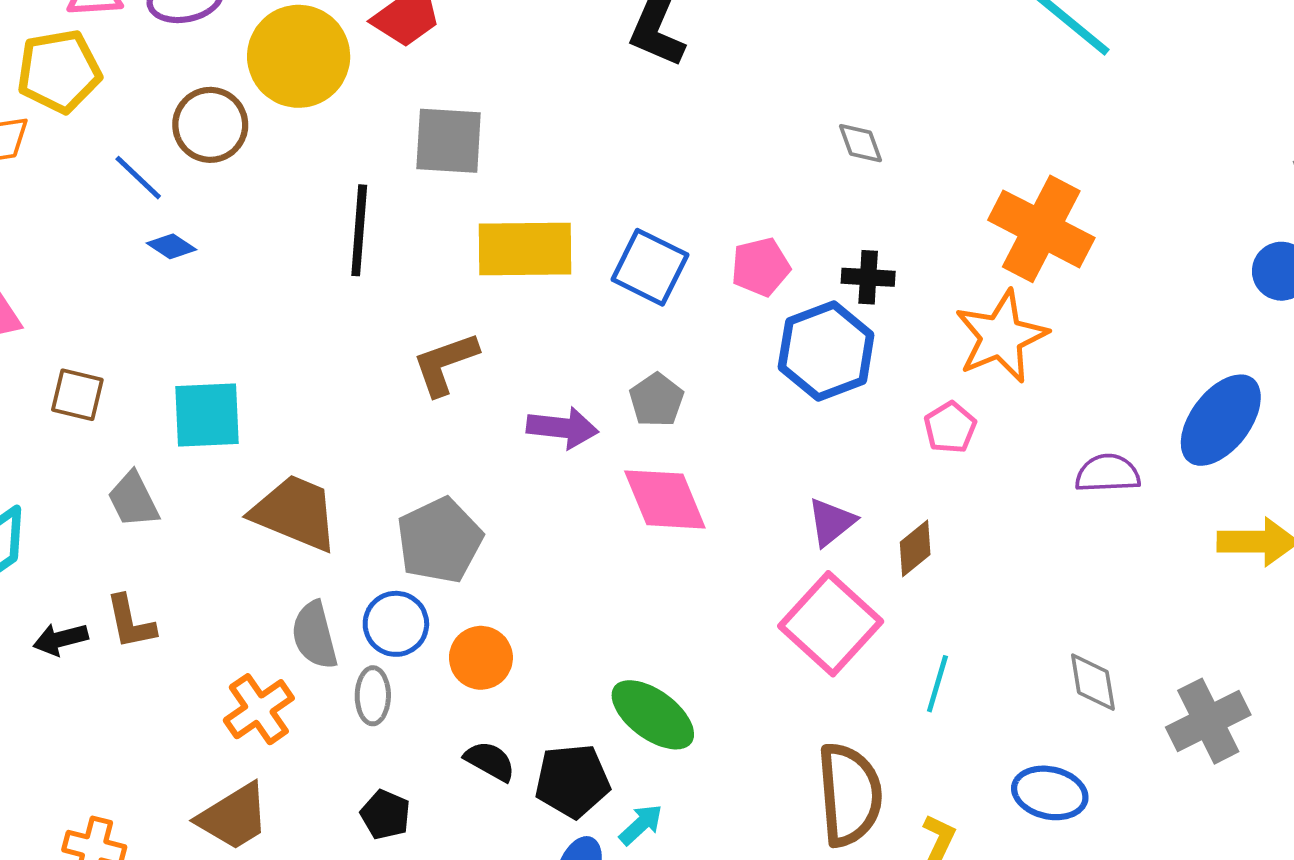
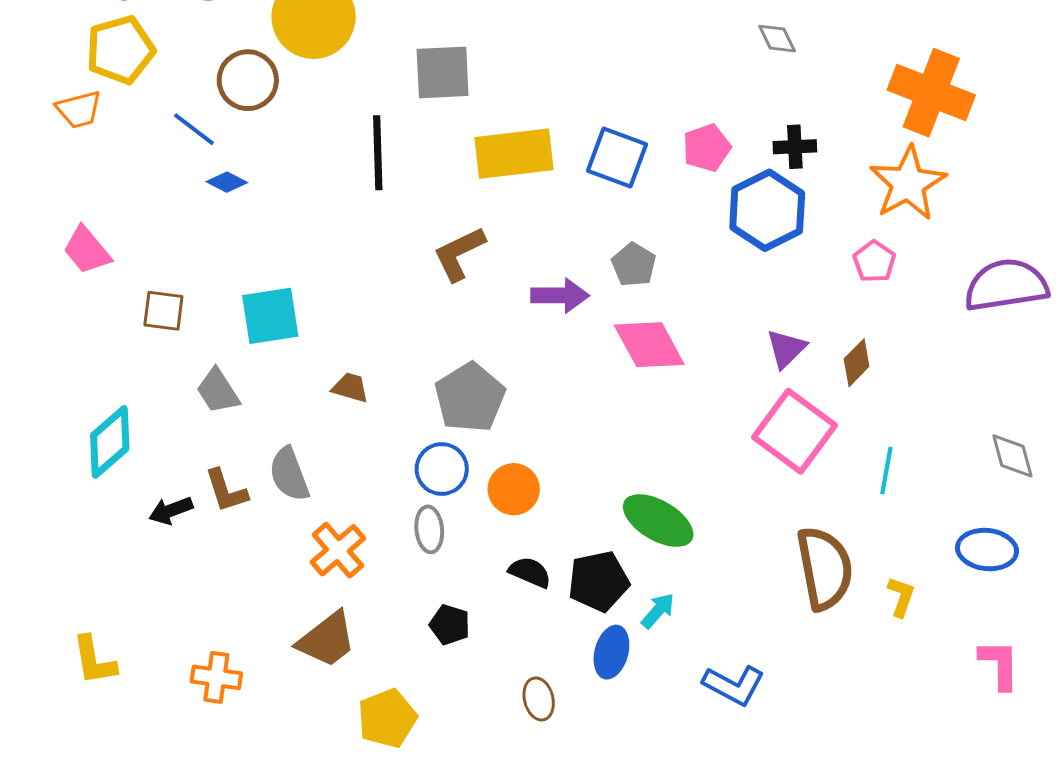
purple semicircle: (1108, 473) -> (1006, 285), size x1.6
brown trapezoid: (295, 513) -> (350, 388), size x0.5
gray semicircle: (315, 635) -> (289, 474), moved

